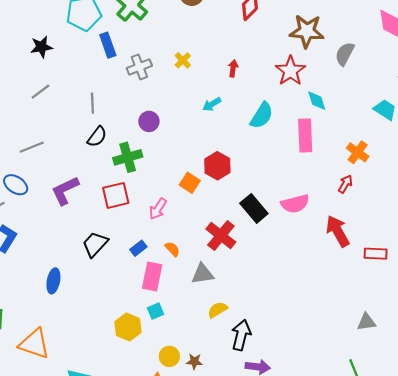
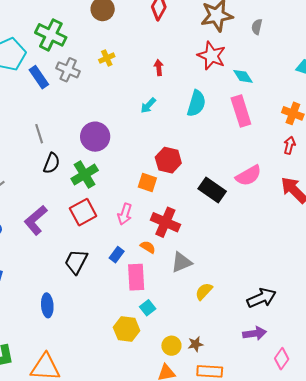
gray semicircle: (345, 54) -> (257, 27), size x0.7
yellow cross: (183, 60) -> (107, 58), moved, turned 35
gray cross: (139, 67) -> (68, 70), moved, turned -30
purple circle: (149, 121) -> (95, 137), size x1.5
red cross: (221, 236) -> (165, 222), moved
black arrow: (241, 335) -> (261, 298), moved, turned 68

